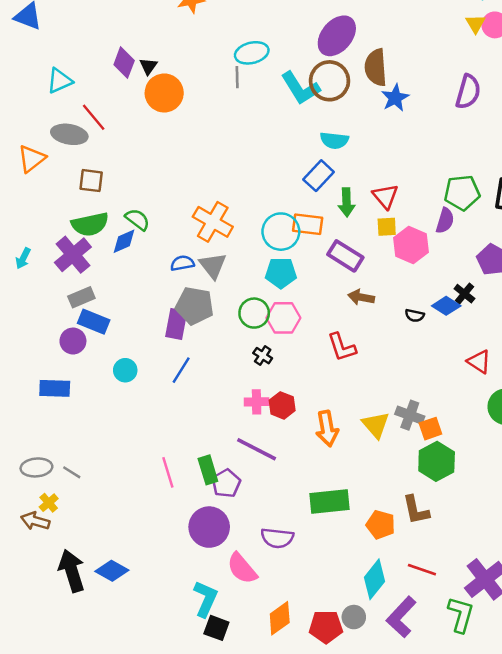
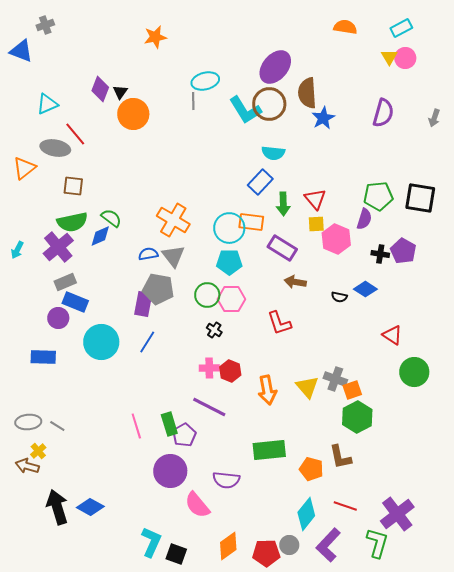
black cross: (464, 294) -> (380, 254), moved, turned -30
cyan circle: (125, 370) -> (101, 342), size x1.8
cyan L-shape: (205, 599) -> (151, 542), moved

